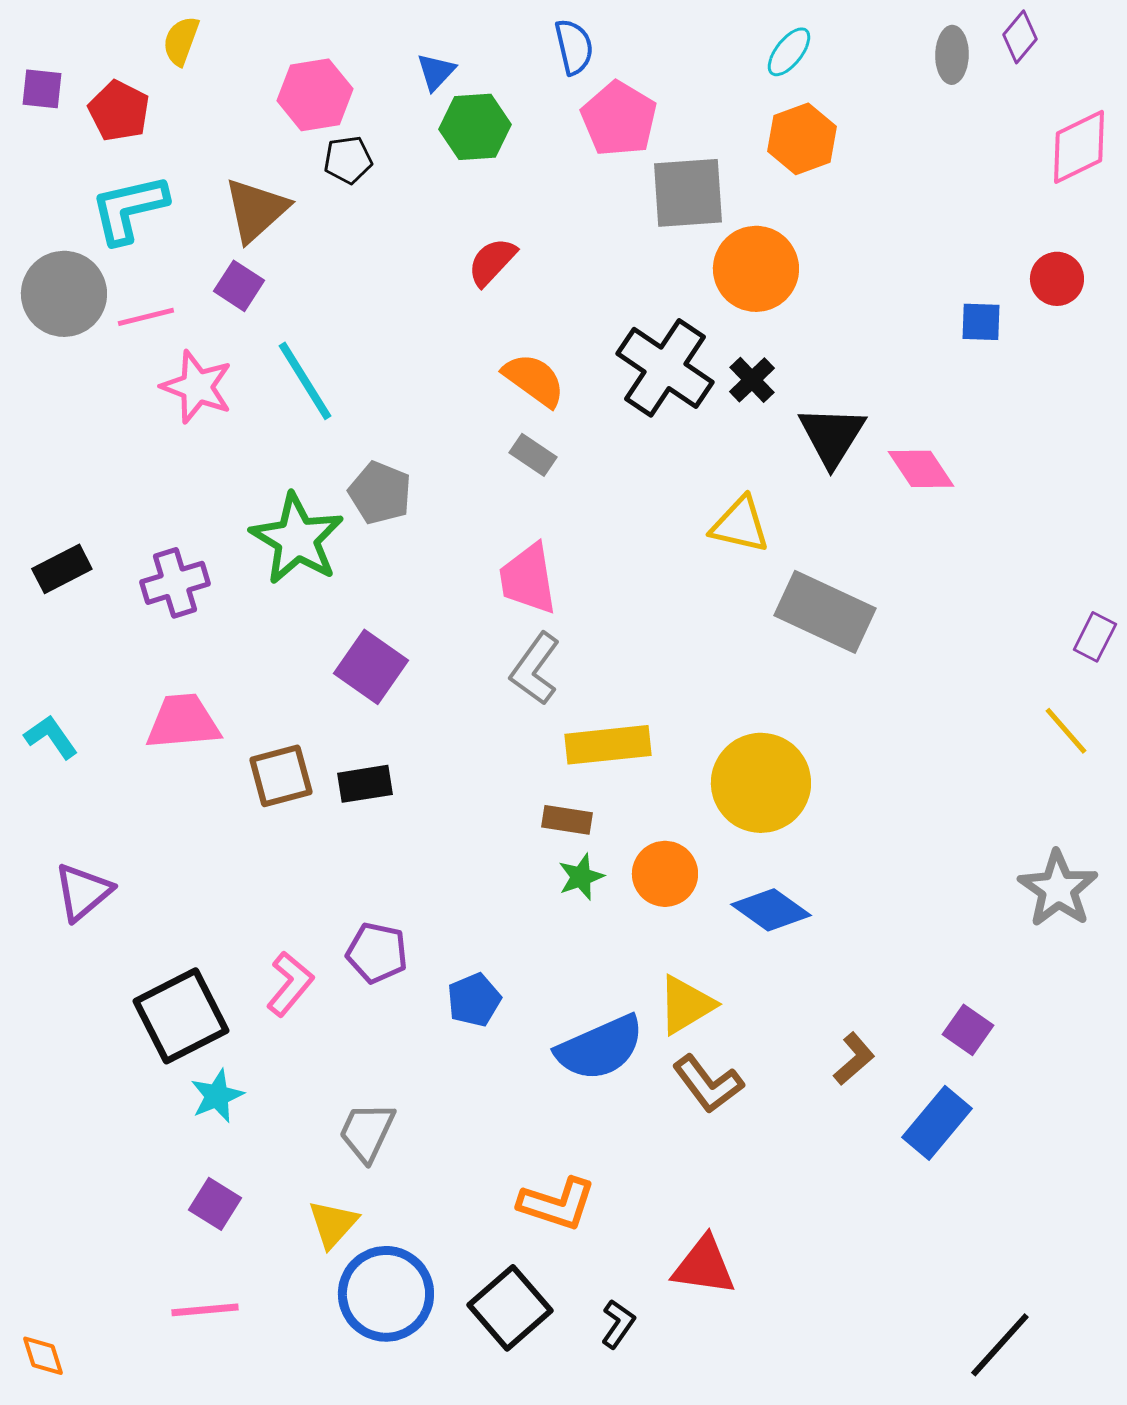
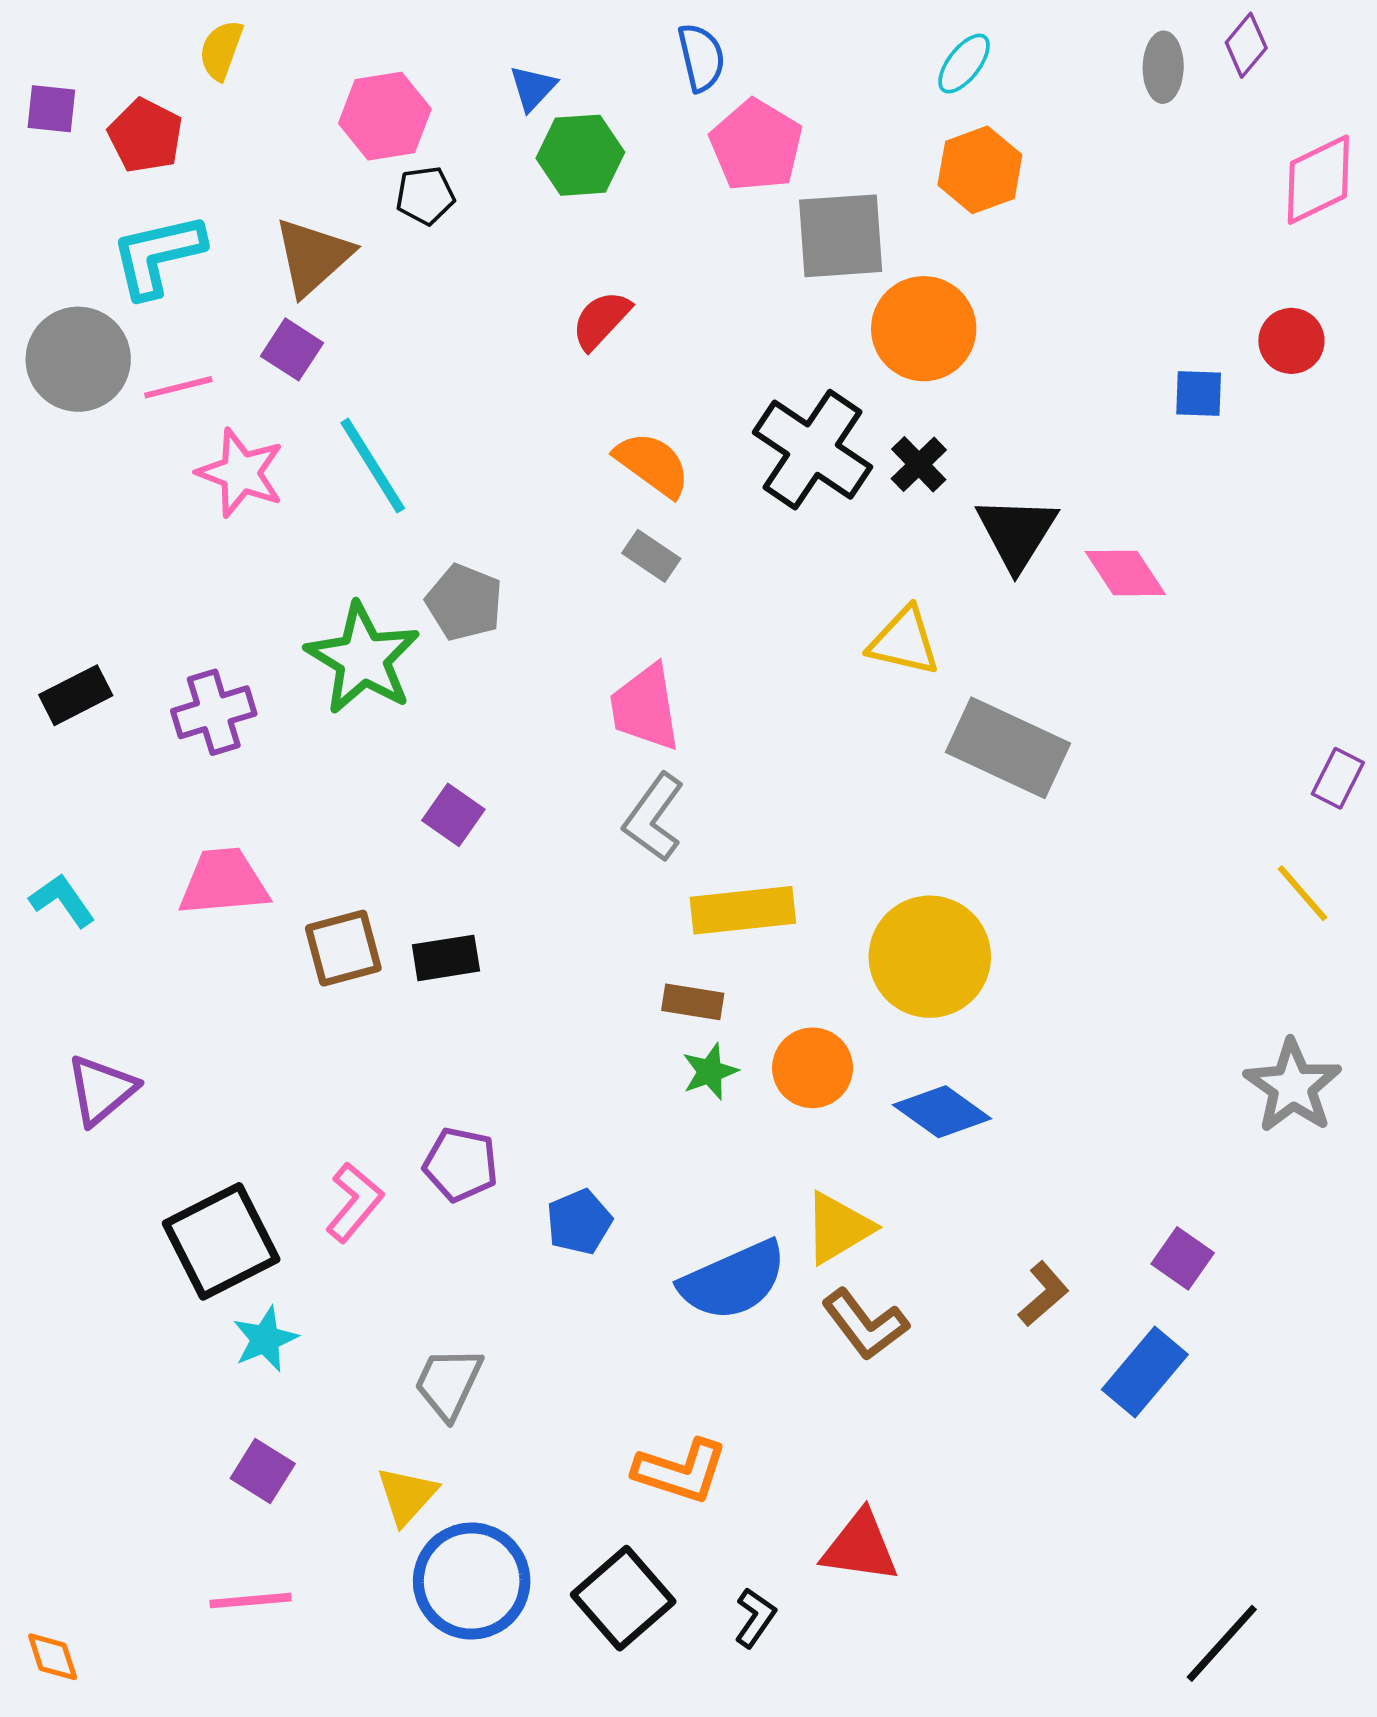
purple square: (371, 667) -> (453, 815), size x0.7

